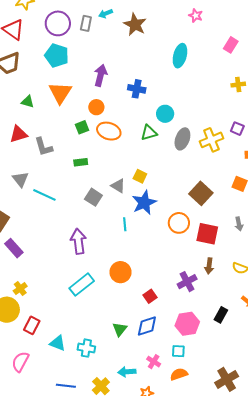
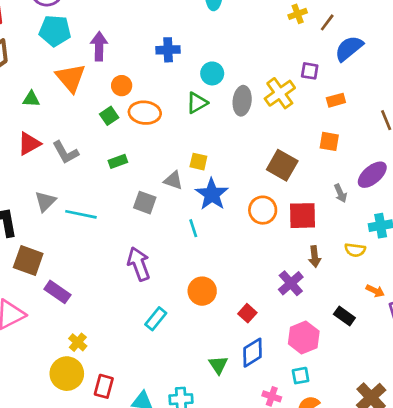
purple arrow: (100, 75) -> (99, 46), moved
gray triangle: (20, 179) -> (45, 201), turned 36
cyan rectangle: (82, 285) -> (156, 319), size x0.7
black rectangle: (221, 315) -> (344, 316), turned -70

